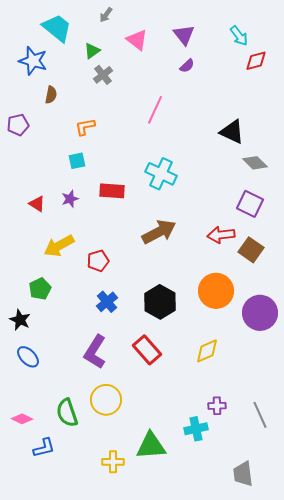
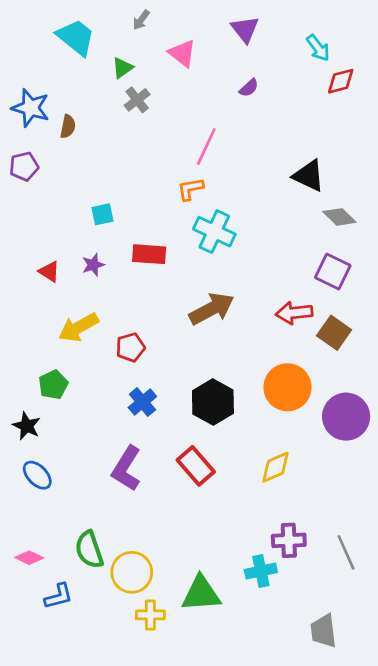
purple triangle: (184, 35) -> (245, 29), moved
blue star: (33, 61) -> (31, 108), moved
orange L-shape: (85, 127) -> (190, 189), moved
yellow circle: (106, 400) -> (132, 572), moved
purple cross: (217, 406) -> (289, 540), size x1.4

